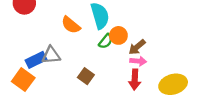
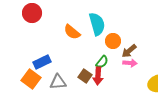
green semicircle: (106, 41) -> (102, 62), moved
gray triangle: (51, 55) -> (58, 82), moved
red arrow: (135, 80) -> (98, 76), moved

